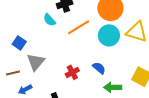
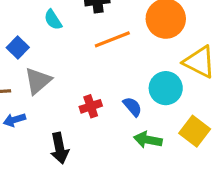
cyan semicircle: (49, 20) -> (53, 20), moved
cyan circle: (109, 35) -> (166, 88), moved

